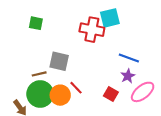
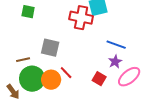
brown line: (39, 74) -> (23, 60), moved

